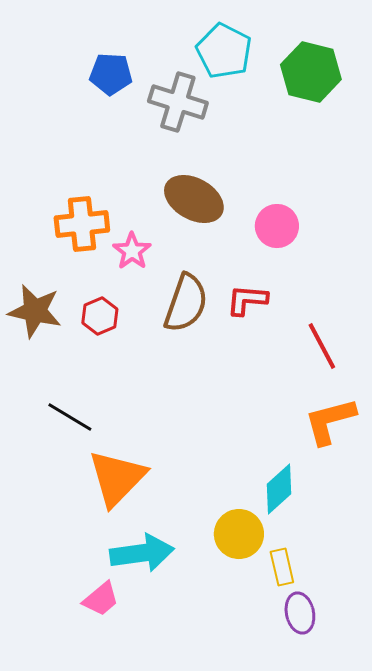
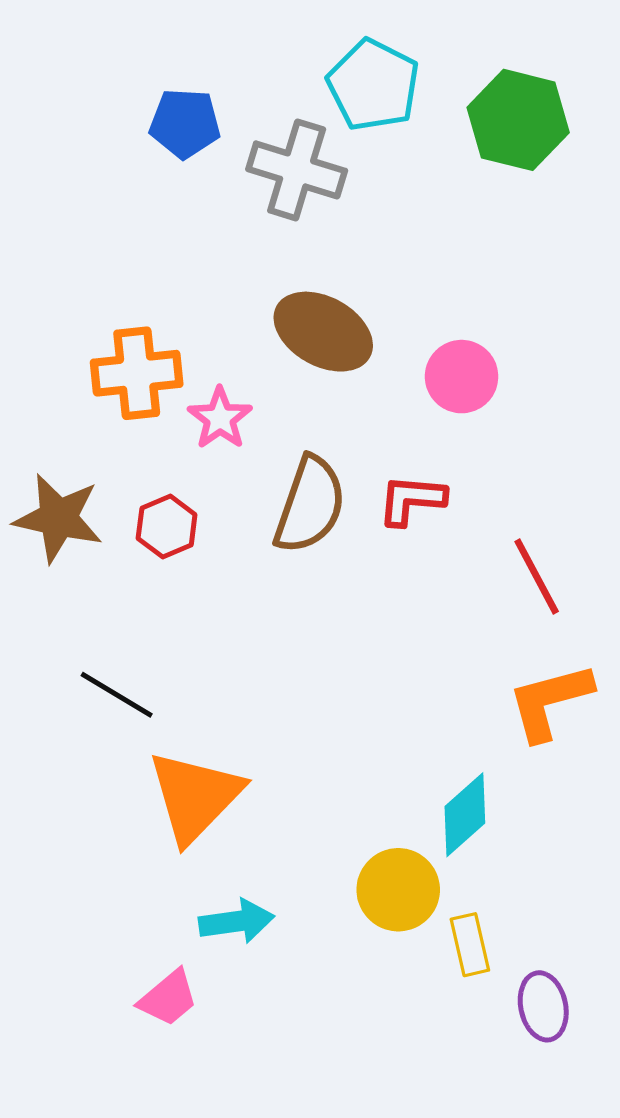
cyan arrow: (142, 553) -> (237, 921), size x0.7
purple ellipse: (300, 613) -> (543, 1006), moved

